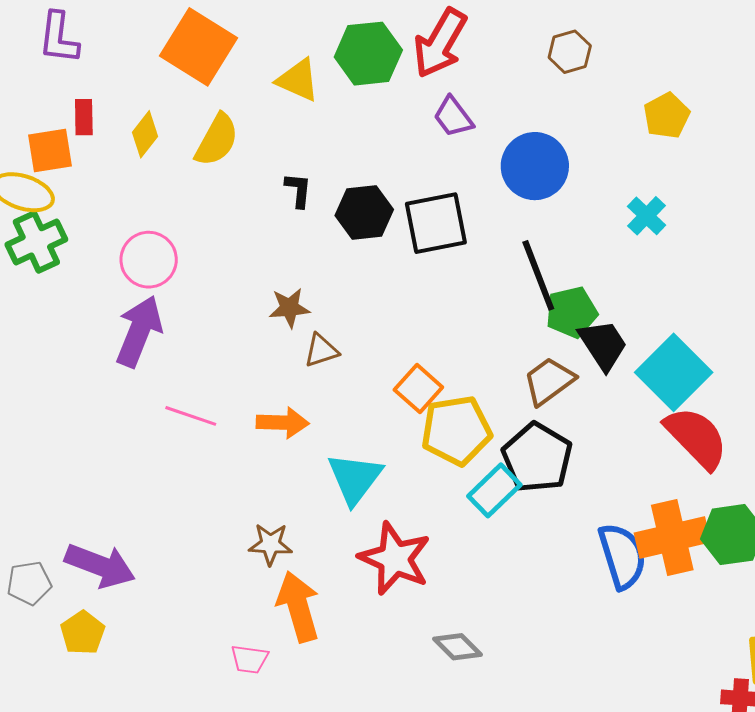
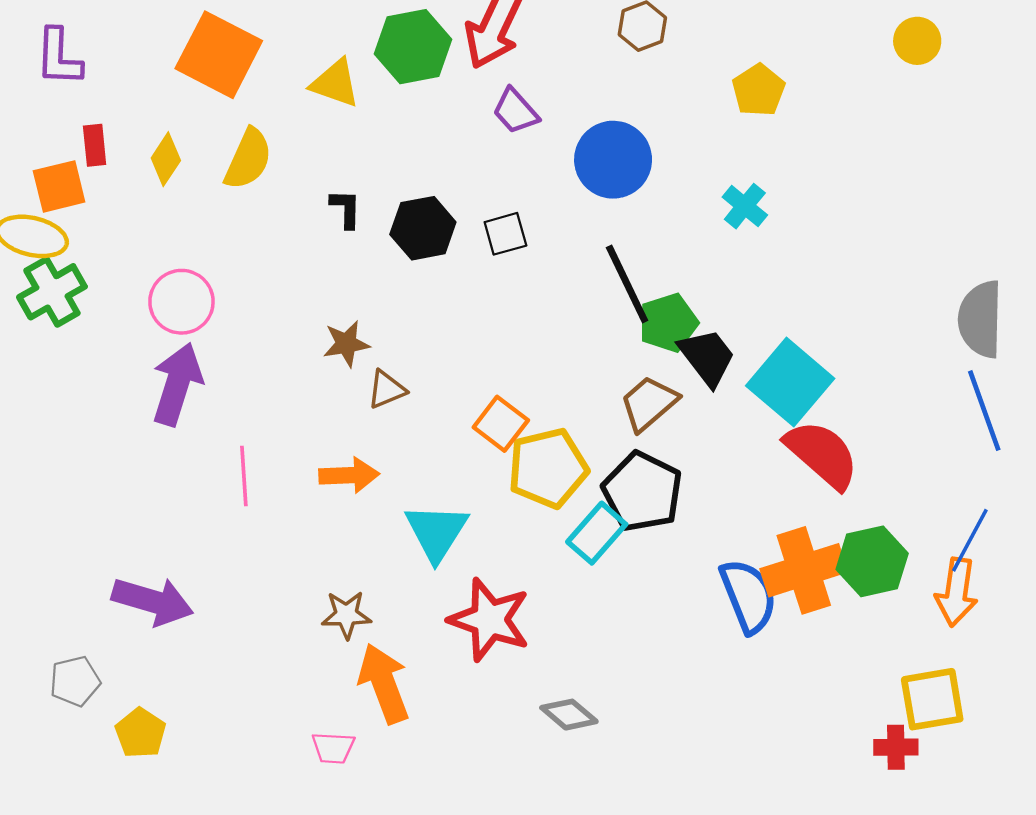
black square: (436, 223) -> (505, 234), size x0.6
pink line: (191, 416) -> (244, 476), turned 72
purple arrow: (100, 566) -> (153, 601), moved

